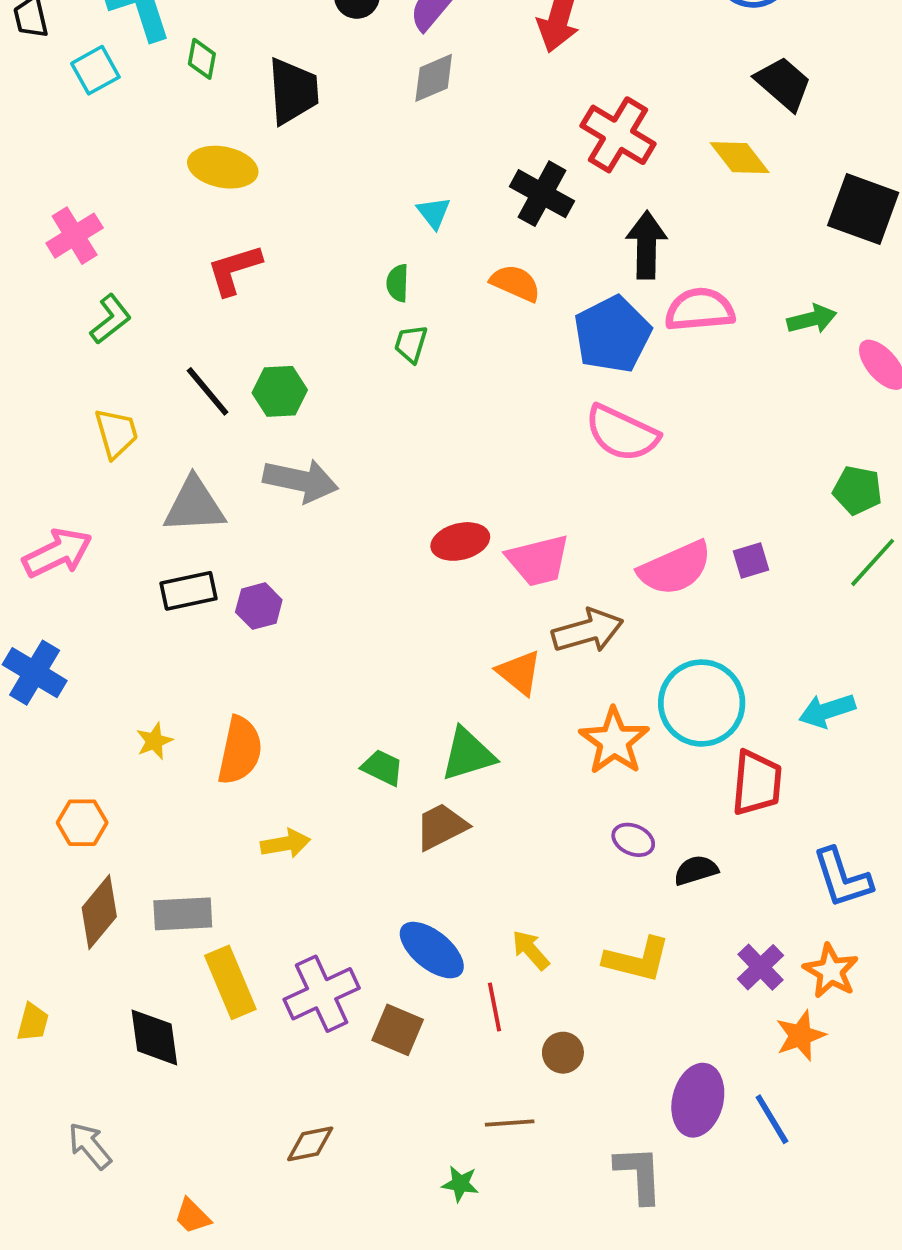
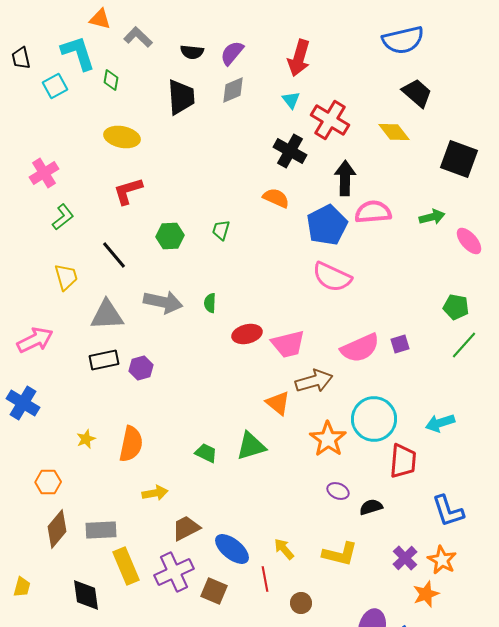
black trapezoid: (293, 91) -> (181, 97), moved
cyan triangle: (434, 213) -> (291, 100), moved
green semicircle: (398, 283) -> (210, 303), moved
green hexagon: (280, 391) -> (170, 236), moved
brown trapezoid: (441, 827) -> (186, 528), moved

